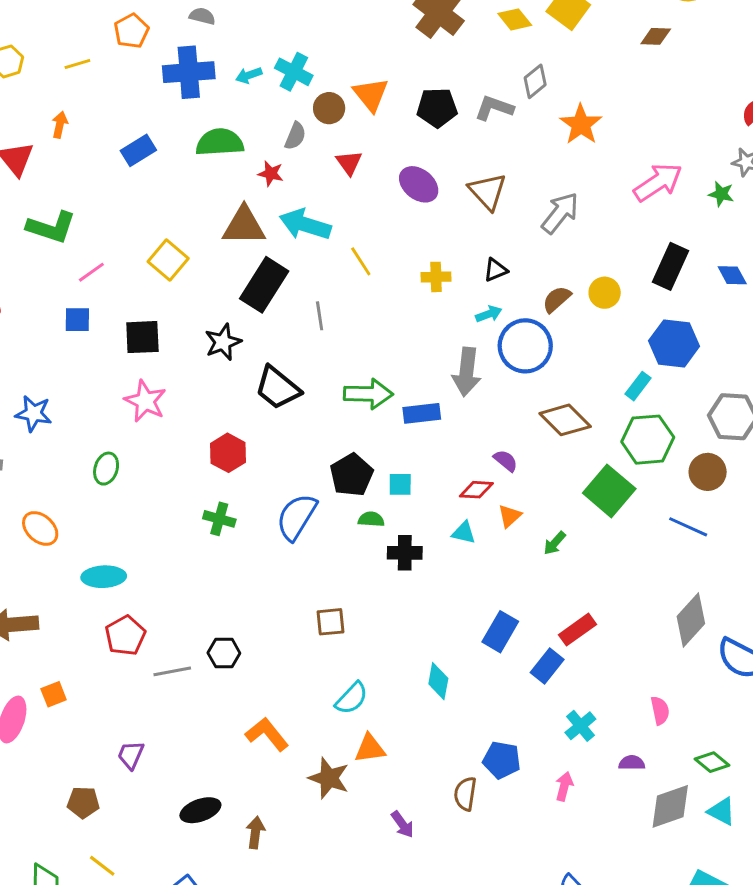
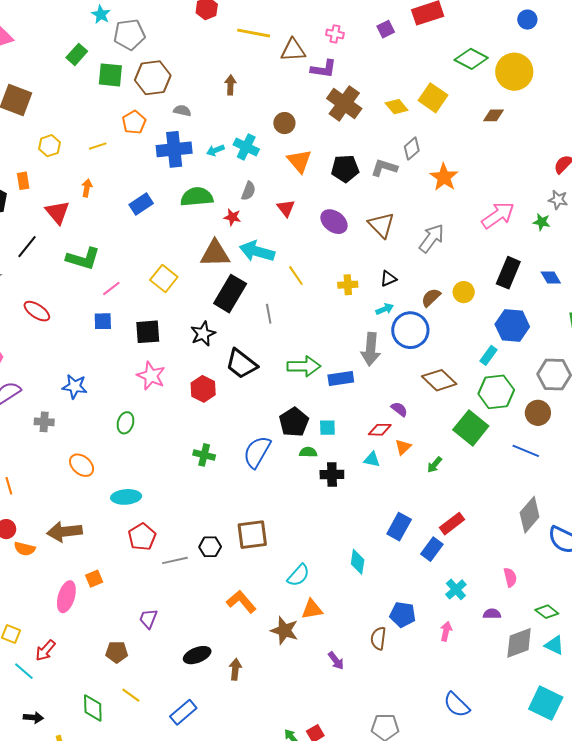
brown circle: (329, 108) -> (284, 123), moved
red hexagon: (228, 453) -> (203, 389), moved
brown square: (331, 622) -> (252, 535), moved, size x1.5

